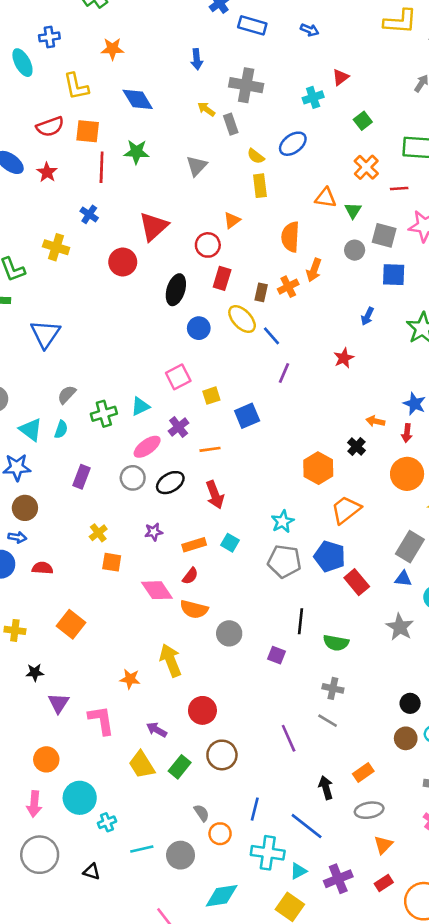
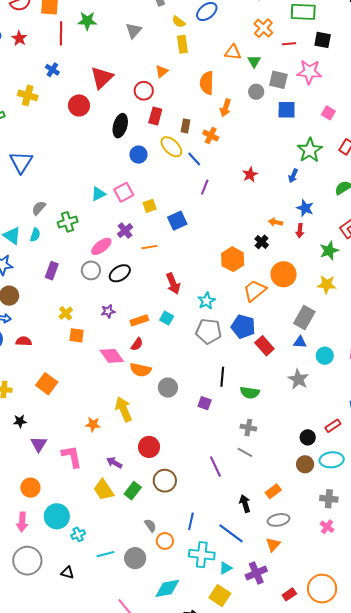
orange cross: (288, 287) -> (211, 135), moved, turned -35
blue arrow: (367, 316) -> (293, 176), moved
cyan triangle: (140, 406) -> (98, 194), moved
orange circle: (407, 474) -> (284, 274), moved
red arrow: (215, 495) -> (173, 284), moved
orange triangle: (383, 845) -> (273, 545), moved
red rectangle: (384, 883) -> (289, 594), moved

